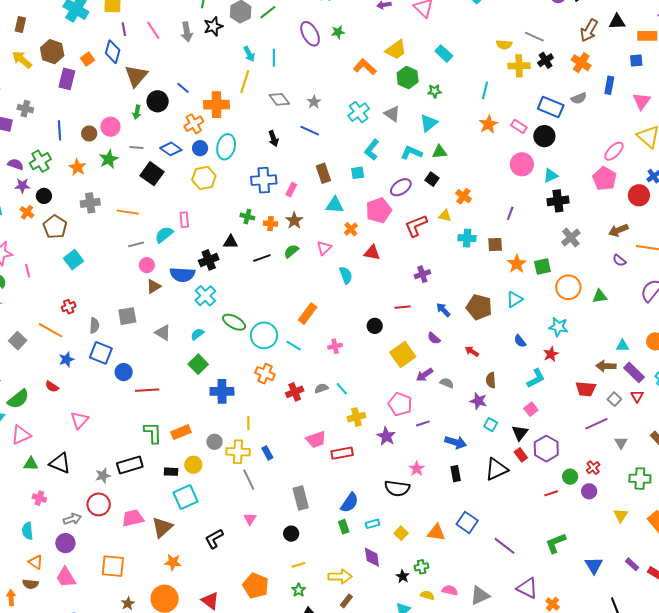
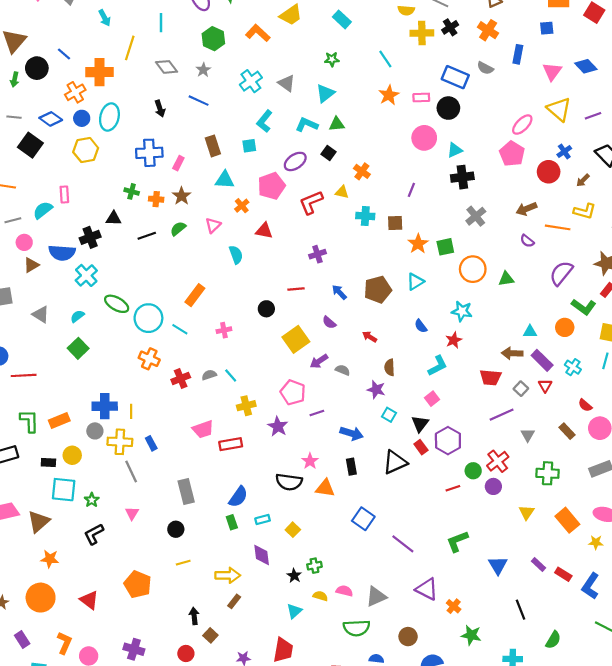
cyan arrow: (249, 54) -> (105, 18), moved
green hexagon: (408, 77) -> (213, 39), moved
cyan line: (485, 90) -> (385, 59), turned -48
gray semicircle: (579, 98) -> (485, 68), turned 49
pink rectangle: (519, 126) -> (421, 97), turned -35
brown pentagon: (479, 307) -> (378, 290), turned -30
blue cross: (222, 391) -> (105, 406), moved
red cross: (593, 468) -> (498, 461), size x1.5
cyan square: (185, 497) -> (64, 490), turned 30
orange triangle: (436, 533) -> (325, 488), moved
green star: (299, 590) -> (92, 500), moved

